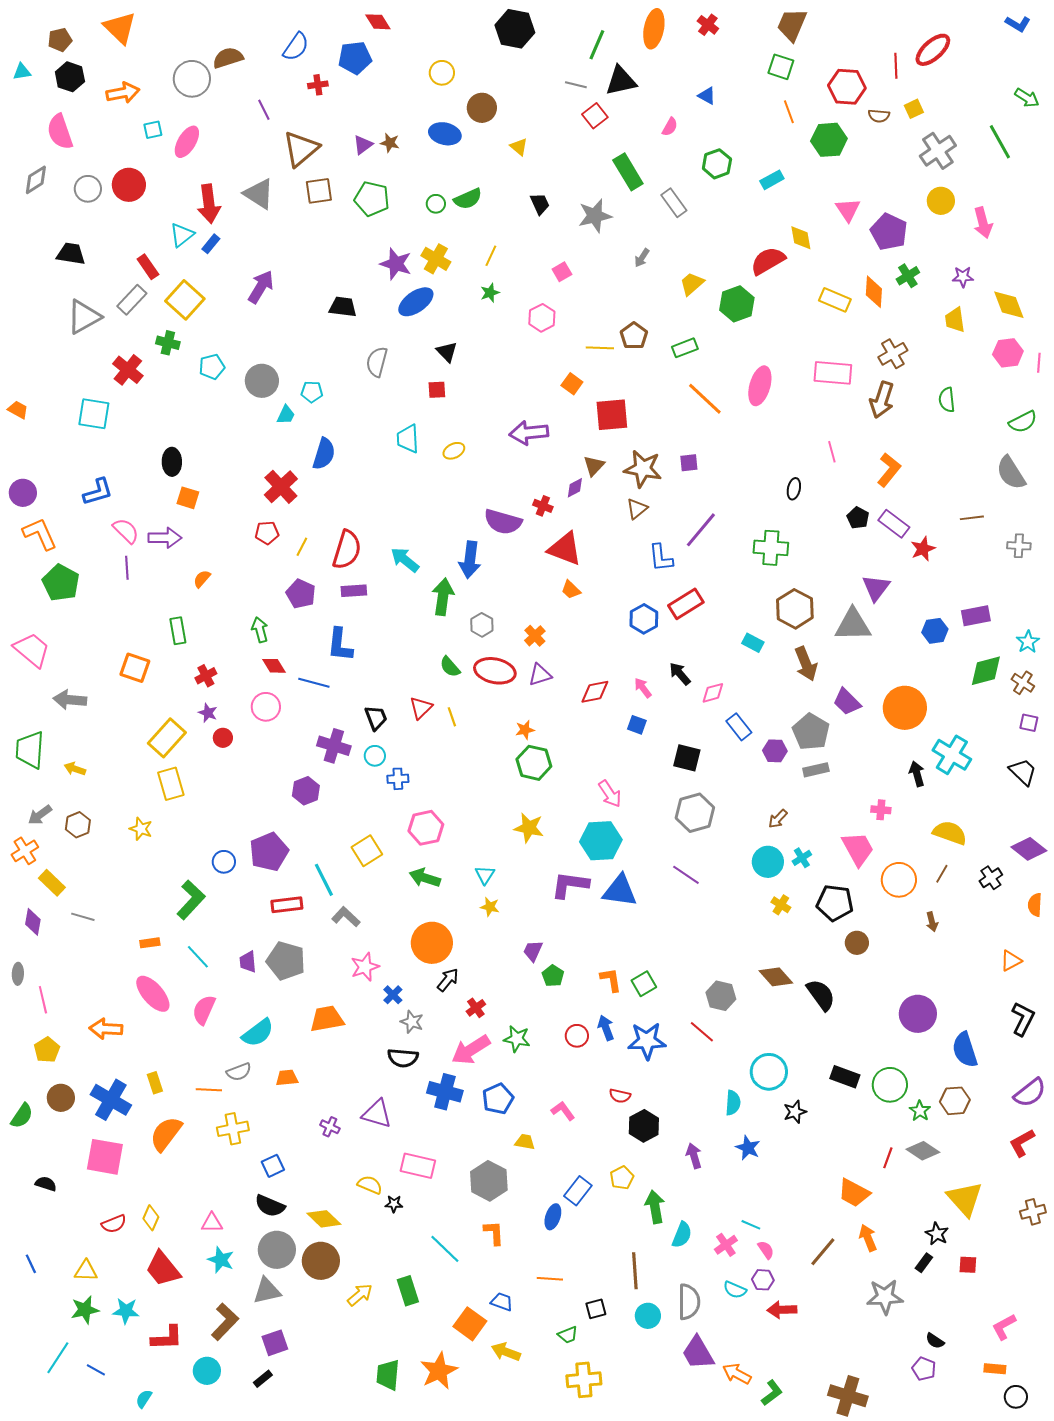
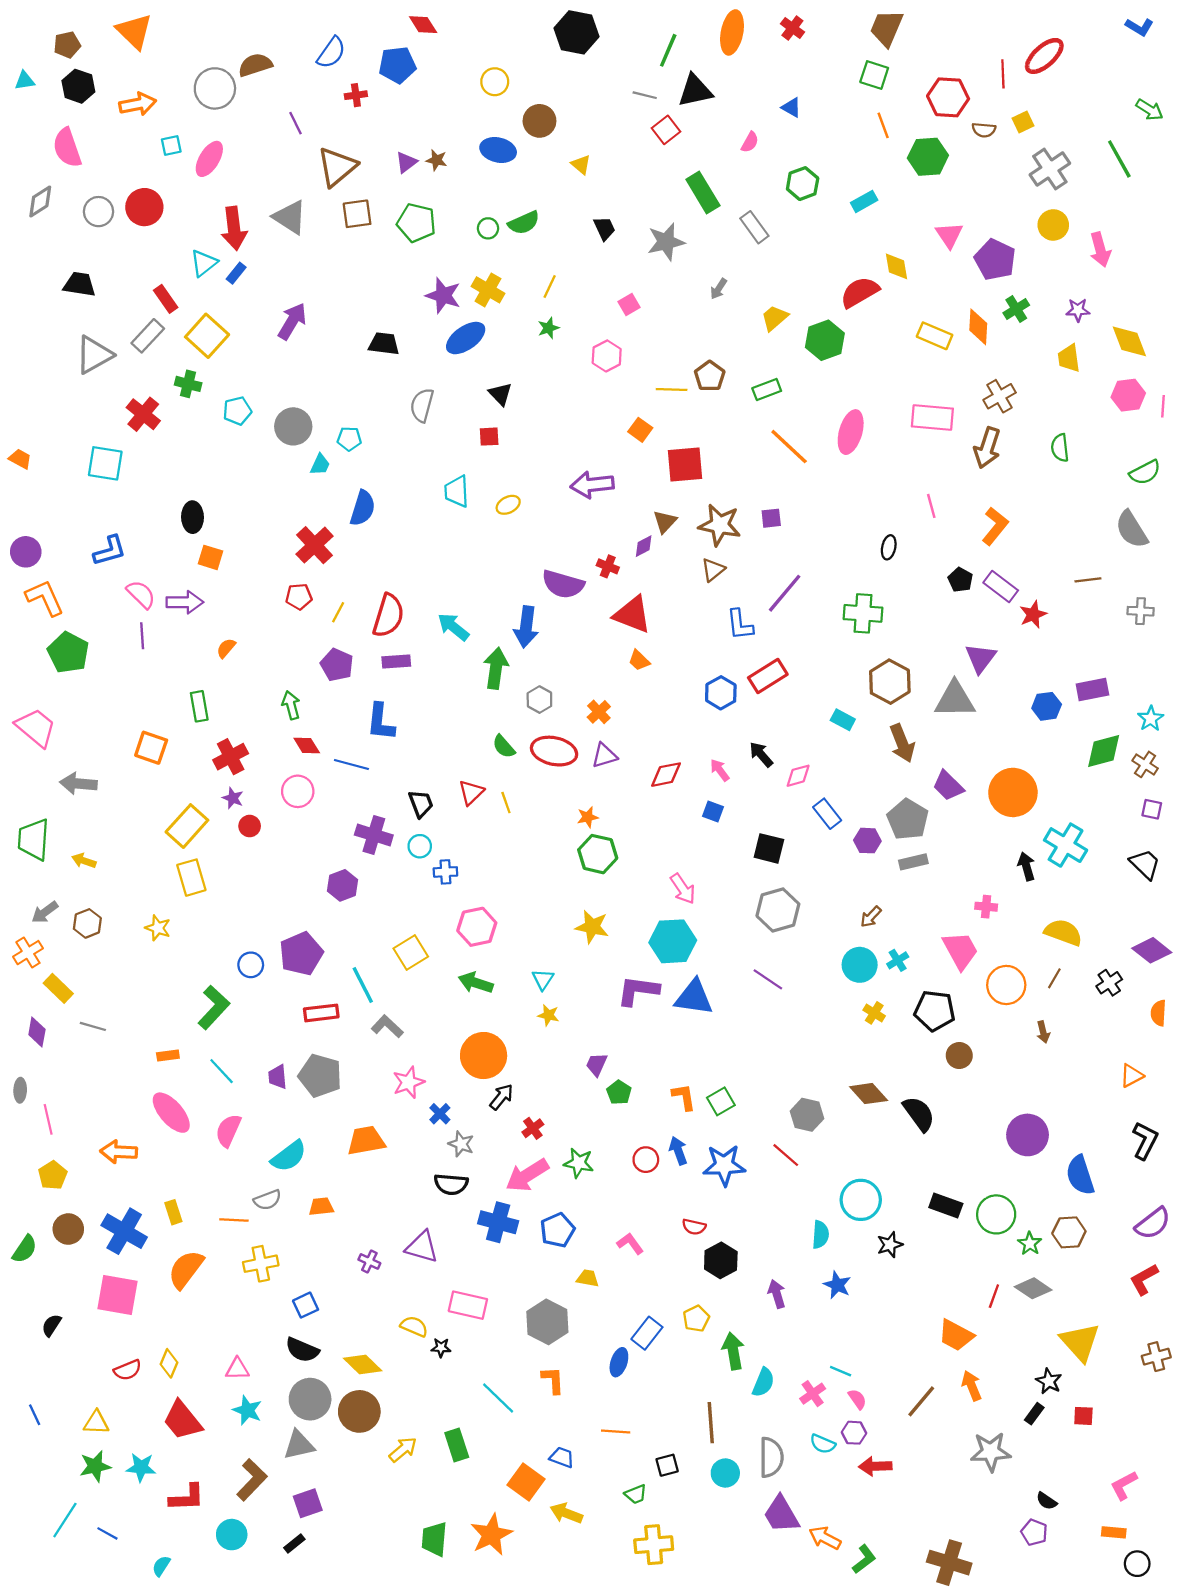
red cross: (206, 676) -> (231, 757), size x1.4
black semicircle: (46, 1184) -> (51, 1325), turned -75

